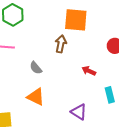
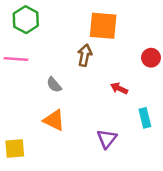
purple triangle: (79, 112) -> (107, 139), turned 36

